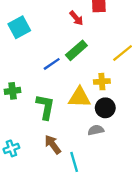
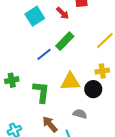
cyan square: (19, 27) -> (35, 16), moved
yellow cross: (102, 82) -> (102, 71), moved
gray semicircle: (96, 130) -> (80, 114), moved, turned 32

